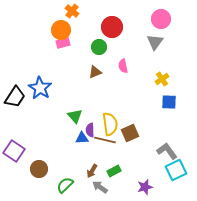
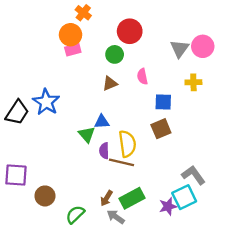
pink circle: (161, 19) -> (203, 46), moved
yellow cross: (162, 79) -> (193, 82), moved, turned 32
blue square: (169, 102) -> (163, 102), moved
brown square: (130, 133) -> (161, 129), moved
blue triangle: (82, 138) -> (102, 122), moved
purple square: (14, 151) -> (16, 175), turned -30
cyan square: (176, 170) -> (184, 197), moved
green rectangle: (114, 171) -> (132, 198), size x1.5
purple star: (145, 187) -> (168, 206), moved

